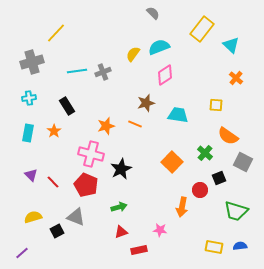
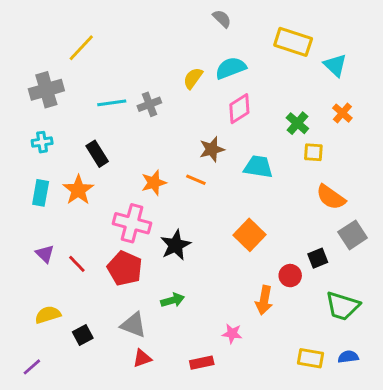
yellow rectangle: (202, 29) -> (293, 42), turned 70
orange star: (54, 131) -> (78, 190), size x1.5
green cross: (205, 153) -> (297, 123), moved
gray square: (243, 162) -> (353, 235), turned 30
gray triangle: (76, 217) -> (133, 325), moved
red triangle: (121, 232) -> (142, 358), moved

